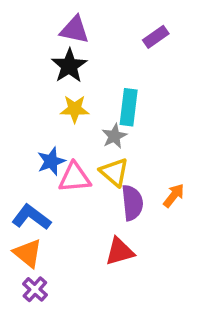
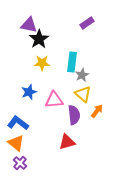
purple triangle: (75, 30) -> (29, 25), moved
gray star: (114, 136) -> (82, 75), moved
yellow triangle: (114, 172) -> (83, 94), moved
pink triangle: (75, 178) -> (54, 100), moved

